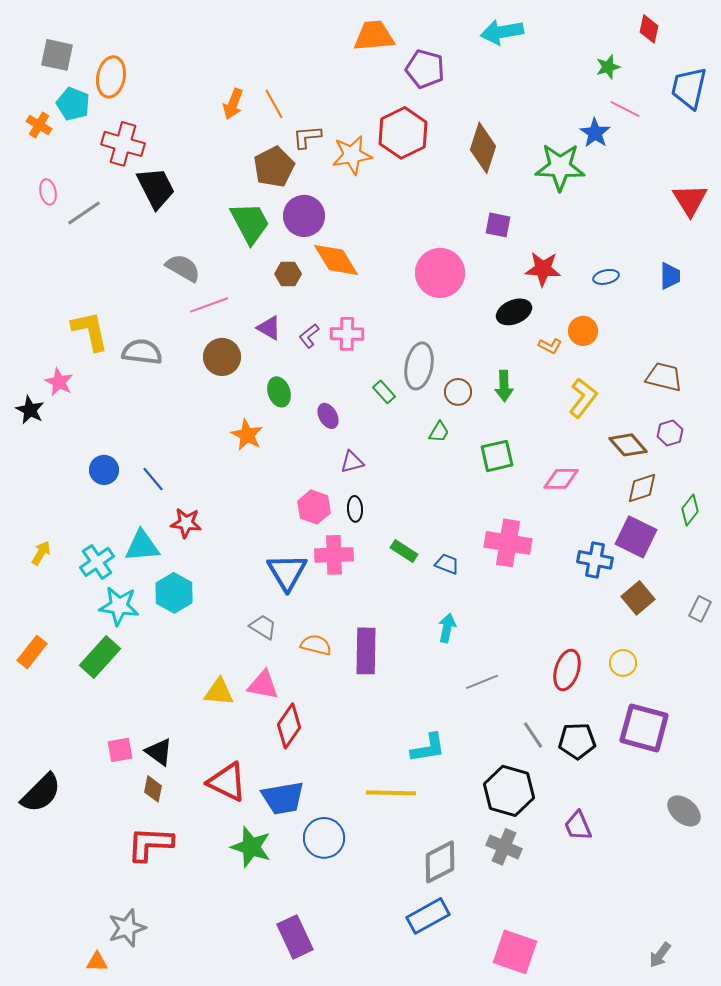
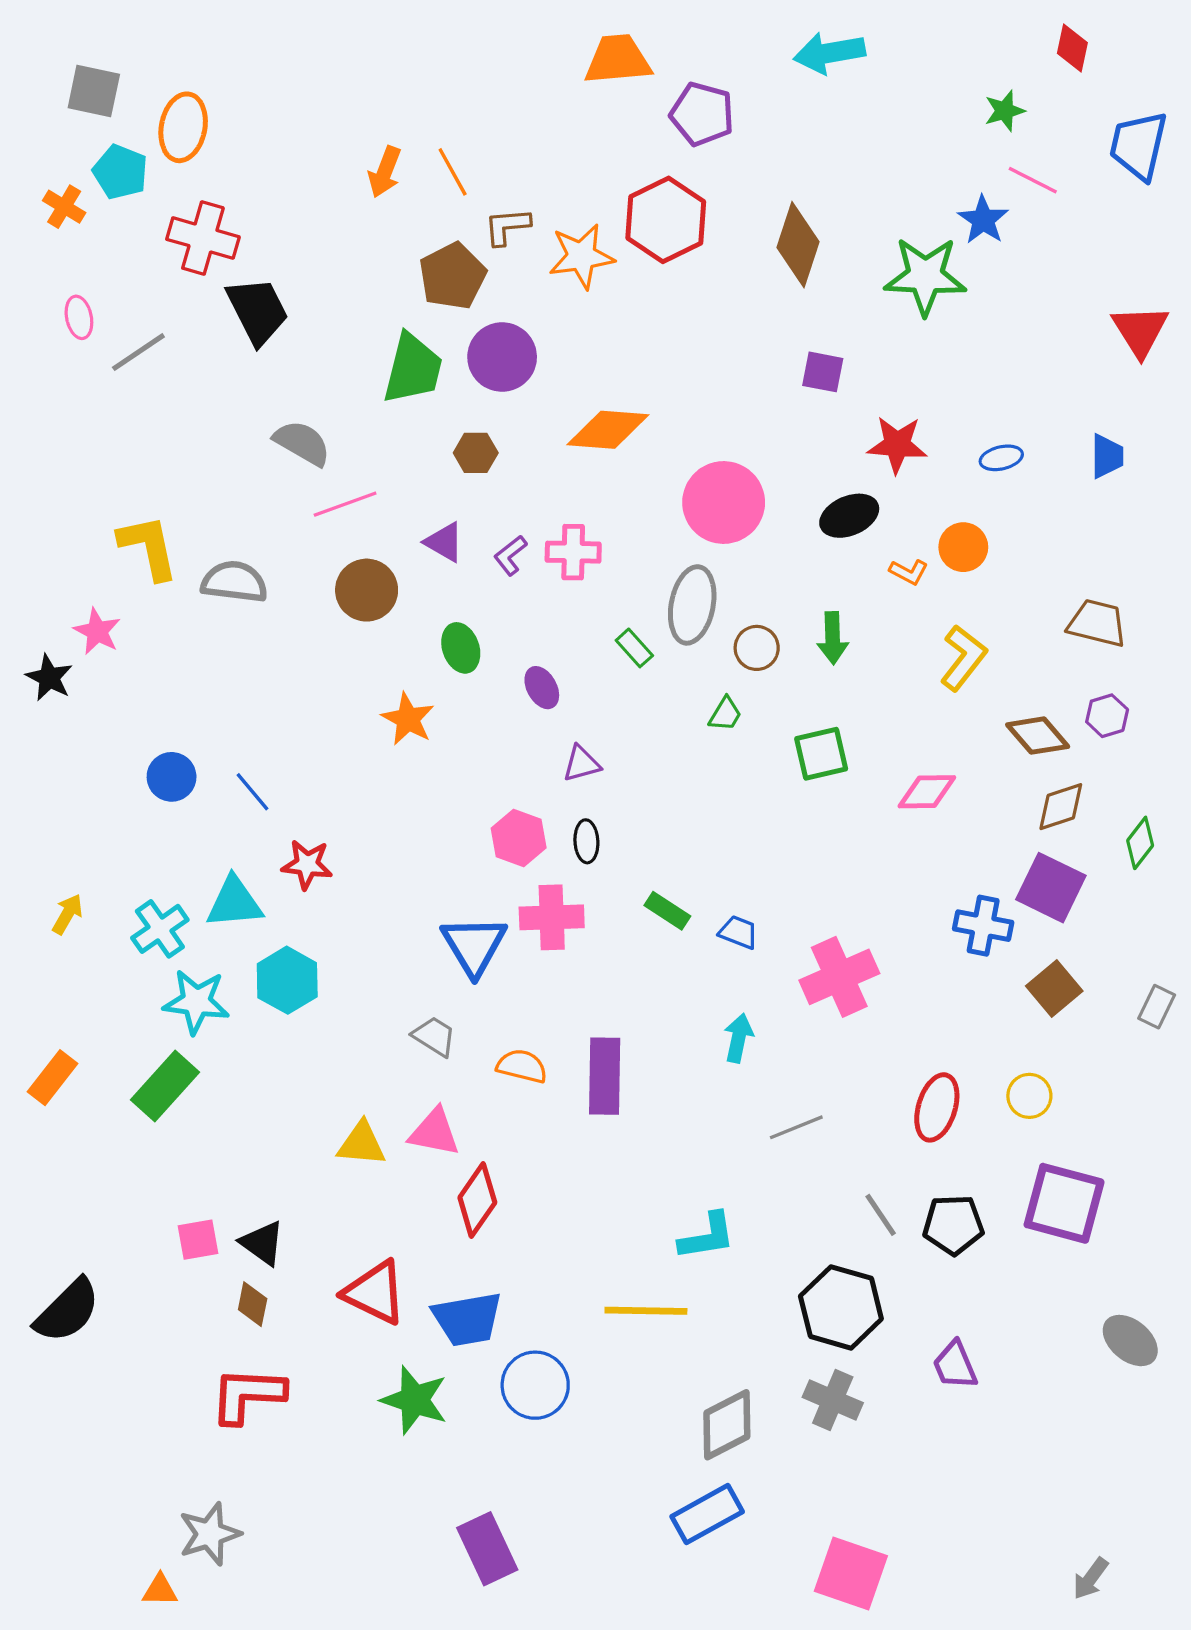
green trapezoid: (250, 223) -> (413, 369), turned 42
orange diamond: (336, 260) -> (608, 430), moved, turned -54
pink circle: (440, 273) -> (724, 502), moved
pink cross: (508, 543) -> (839, 977), moved, turned -33

